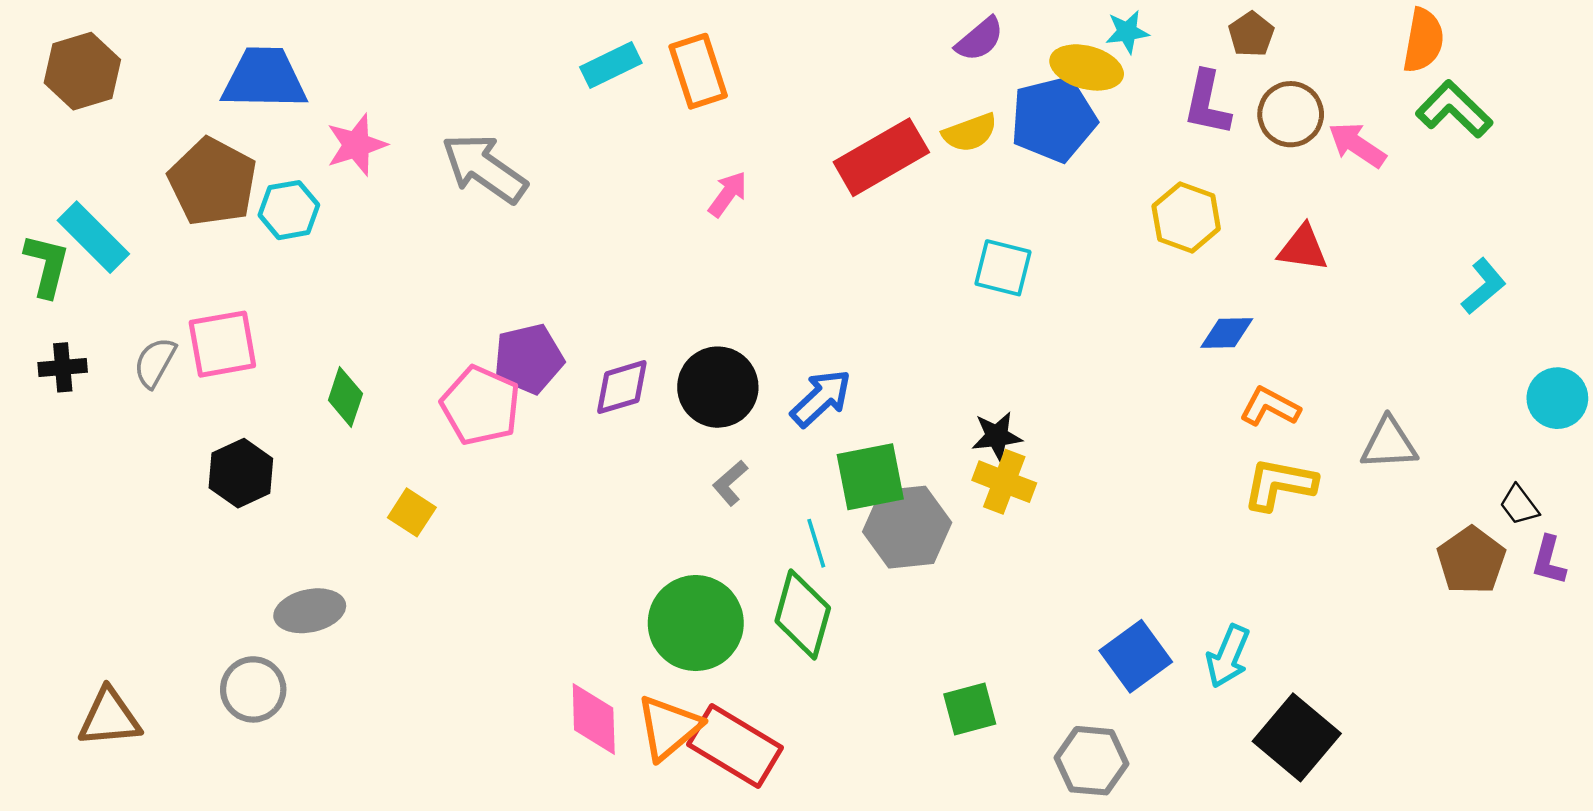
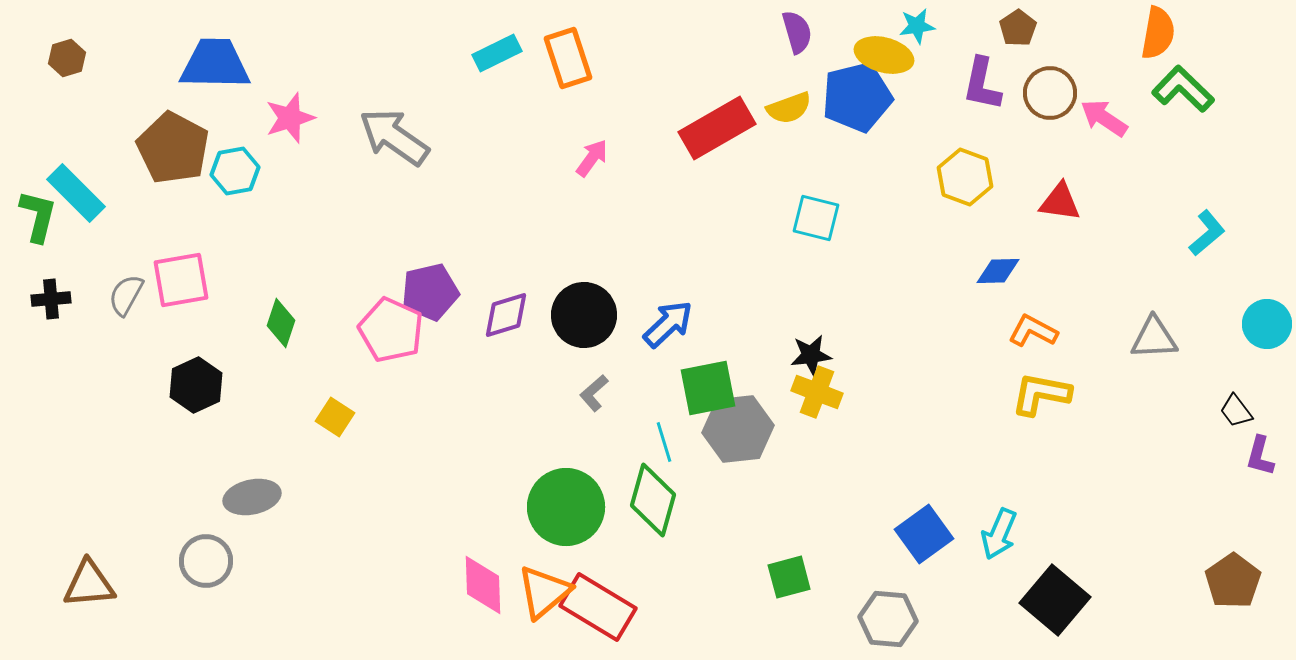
purple semicircle: (980, 39) -> (797, 32), turned -66
brown hexagon: (82, 71) -> (67, 58), size x0.6
gray triangle: (1389, 444) -> (1154, 338), moved
brown pentagon: (1471, 560) -> (1233, 581), moved

